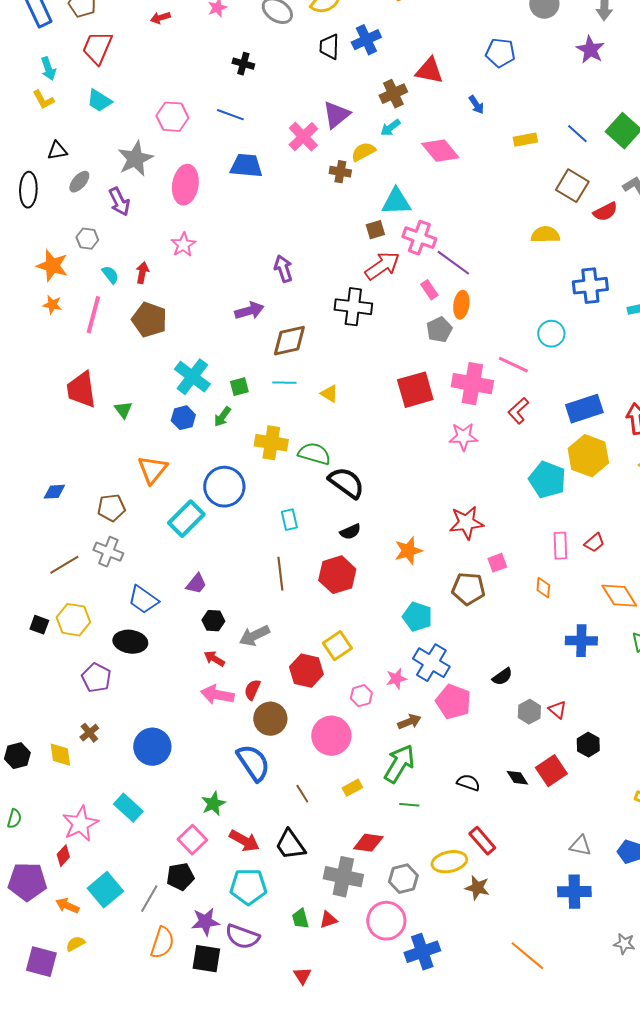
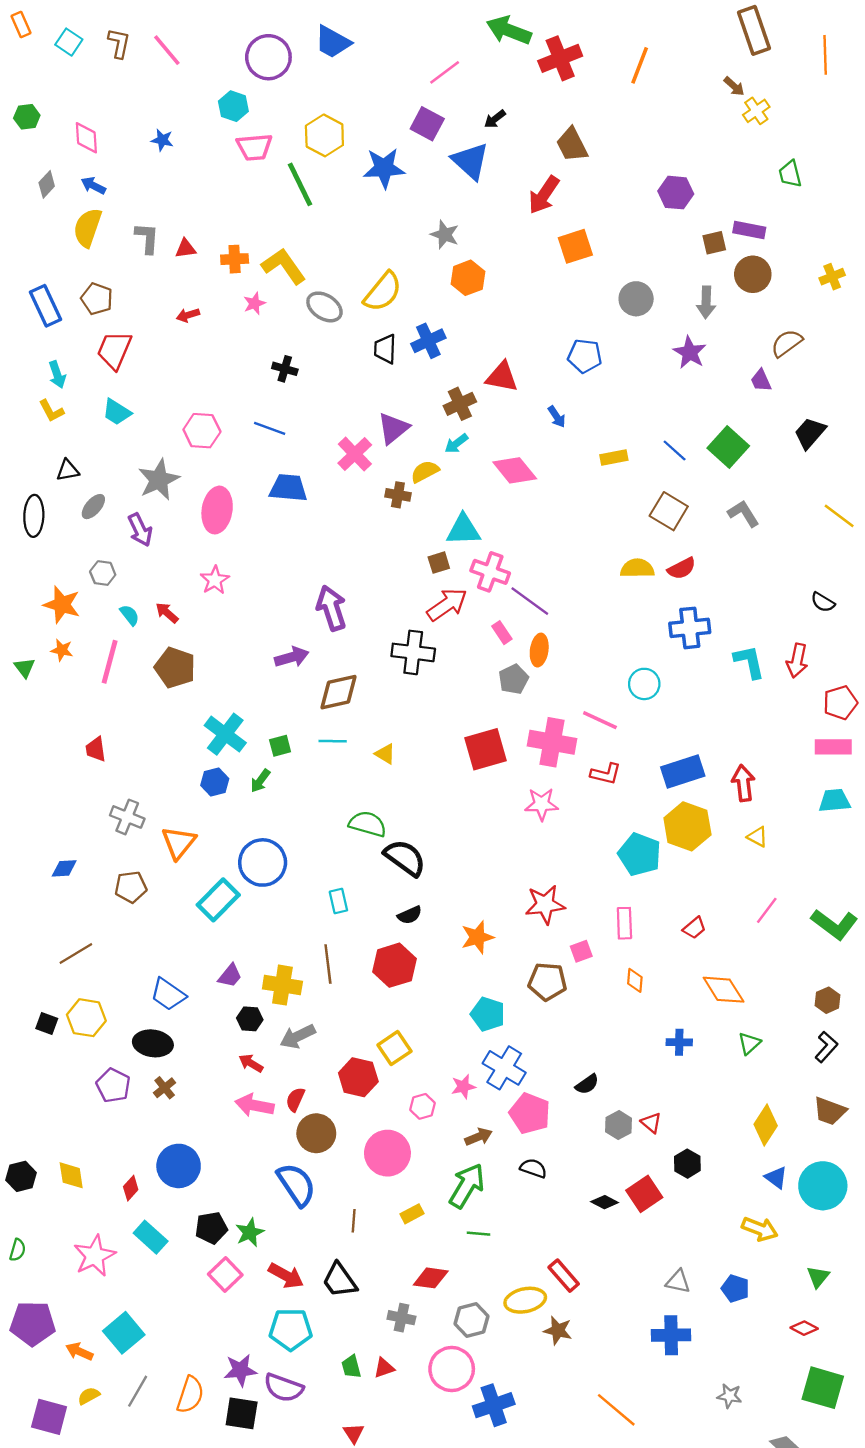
red semicircle: (605, 212) -> (682, 568), moved
purple arrow: (283, 269) -> (331, 608), size x1.4
red arrow: (142, 273) -> (167, 613), turned -60
red trapezoid: (81, 390) -> (96, 749), size x0.6
green triangle: (123, 410) -> (25, 668), moved
red L-shape: (518, 411) -> (606, 774), turned -124
yellow cross: (271, 443) -> (282, 985), moved
pink rectangle: (560, 546) -> (624, 923), moved
gray cross: (108, 552) -> (127, 817), moved
blue cross: (581, 641) -> (679, 1042), size x0.7
brown cross: (89, 733) -> (165, 1088), moved
black diamond: (517, 778) -> (605, 1202), turned -30
black semicircle: (468, 783) -> (533, 1168), moved
brown line: (302, 794) -> (354, 1221), turned 36
red diamond: (63, 856) -> (131, 1188), moved
black pentagon: (180, 877) -> (211, 1228), moved
gray cross: (343, 877) -> (401, 1318), size x0.6
gray line: (149, 899) -> (138, 1391), moved

